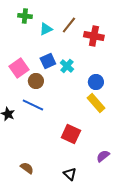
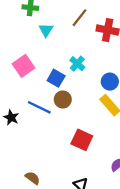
cyan triangle: (46, 29) -> (46, 30), moved, turned -32
blue square: (48, 61) -> (56, 78), moved, turned -35
brown circle: (36, 81) -> (63, 99), moved

